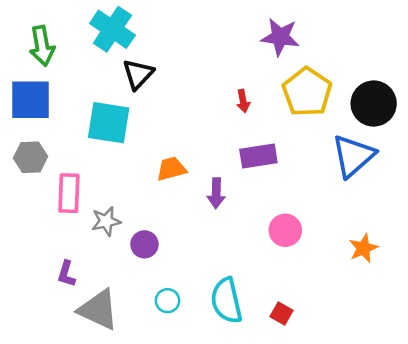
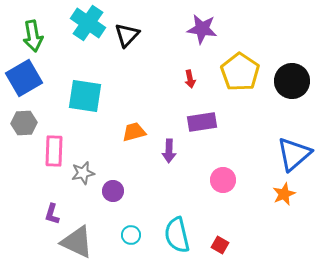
purple star: (280, 37) -> (202, 29), moved
black triangle: (138, 74) -> (127, 35), moved
blue square: (31, 100) -> (24, 78), turned -30
blue triangle: (353, 156) -> (294, 154), moved

